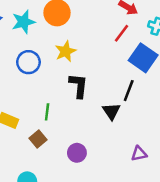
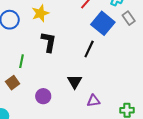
black triangle: (111, 111) -> (75, 82), moved

